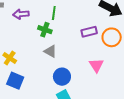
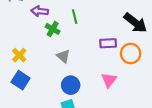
green line: (54, 13) -> (75, 17), turned -32
green cross: (45, 30) -> (53, 29), moved

